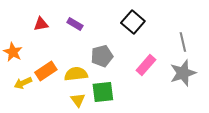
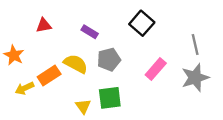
purple rectangle: (75, 24) -> (90, 32), moved
yellow semicircle: (76, 74) -> (76, 64), moved, turned 35

